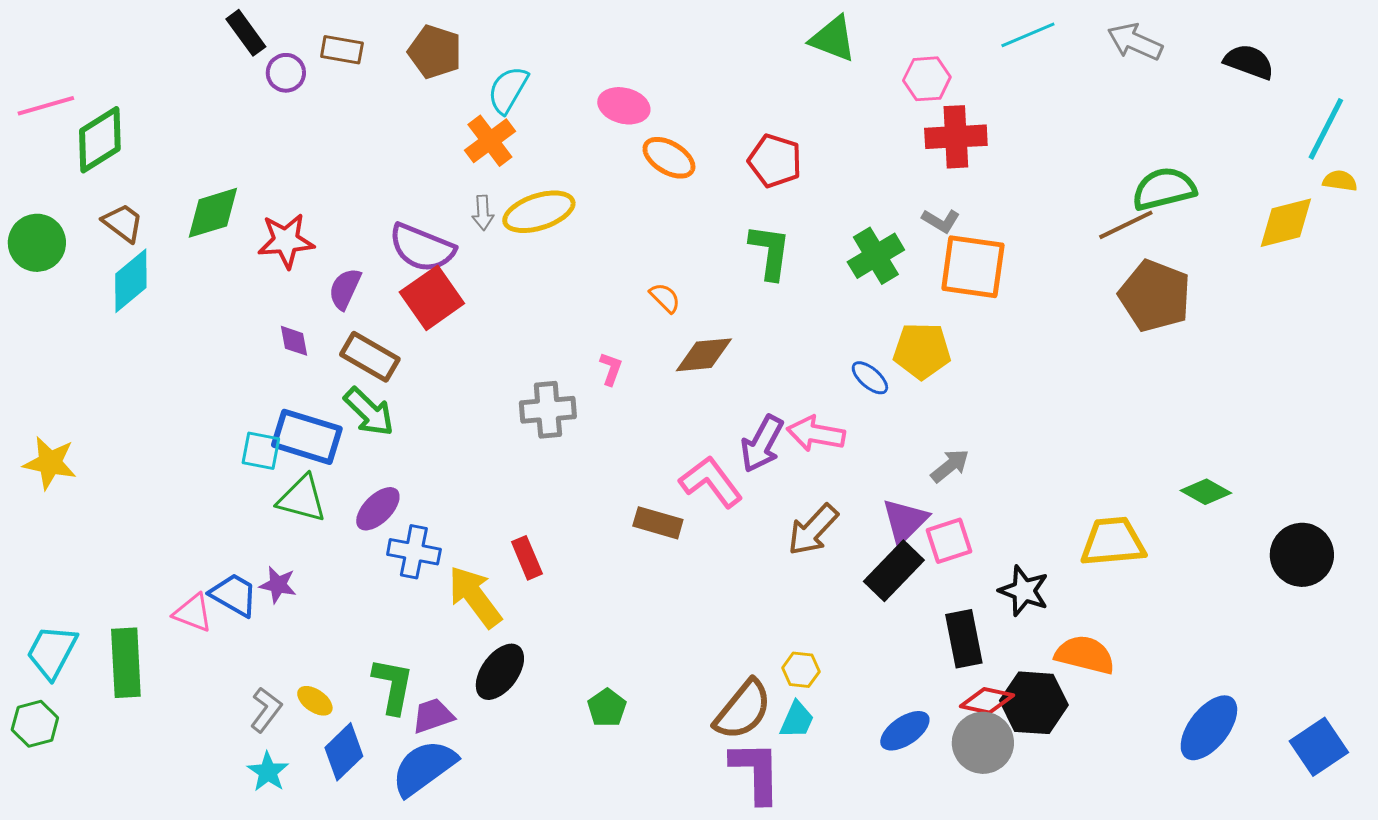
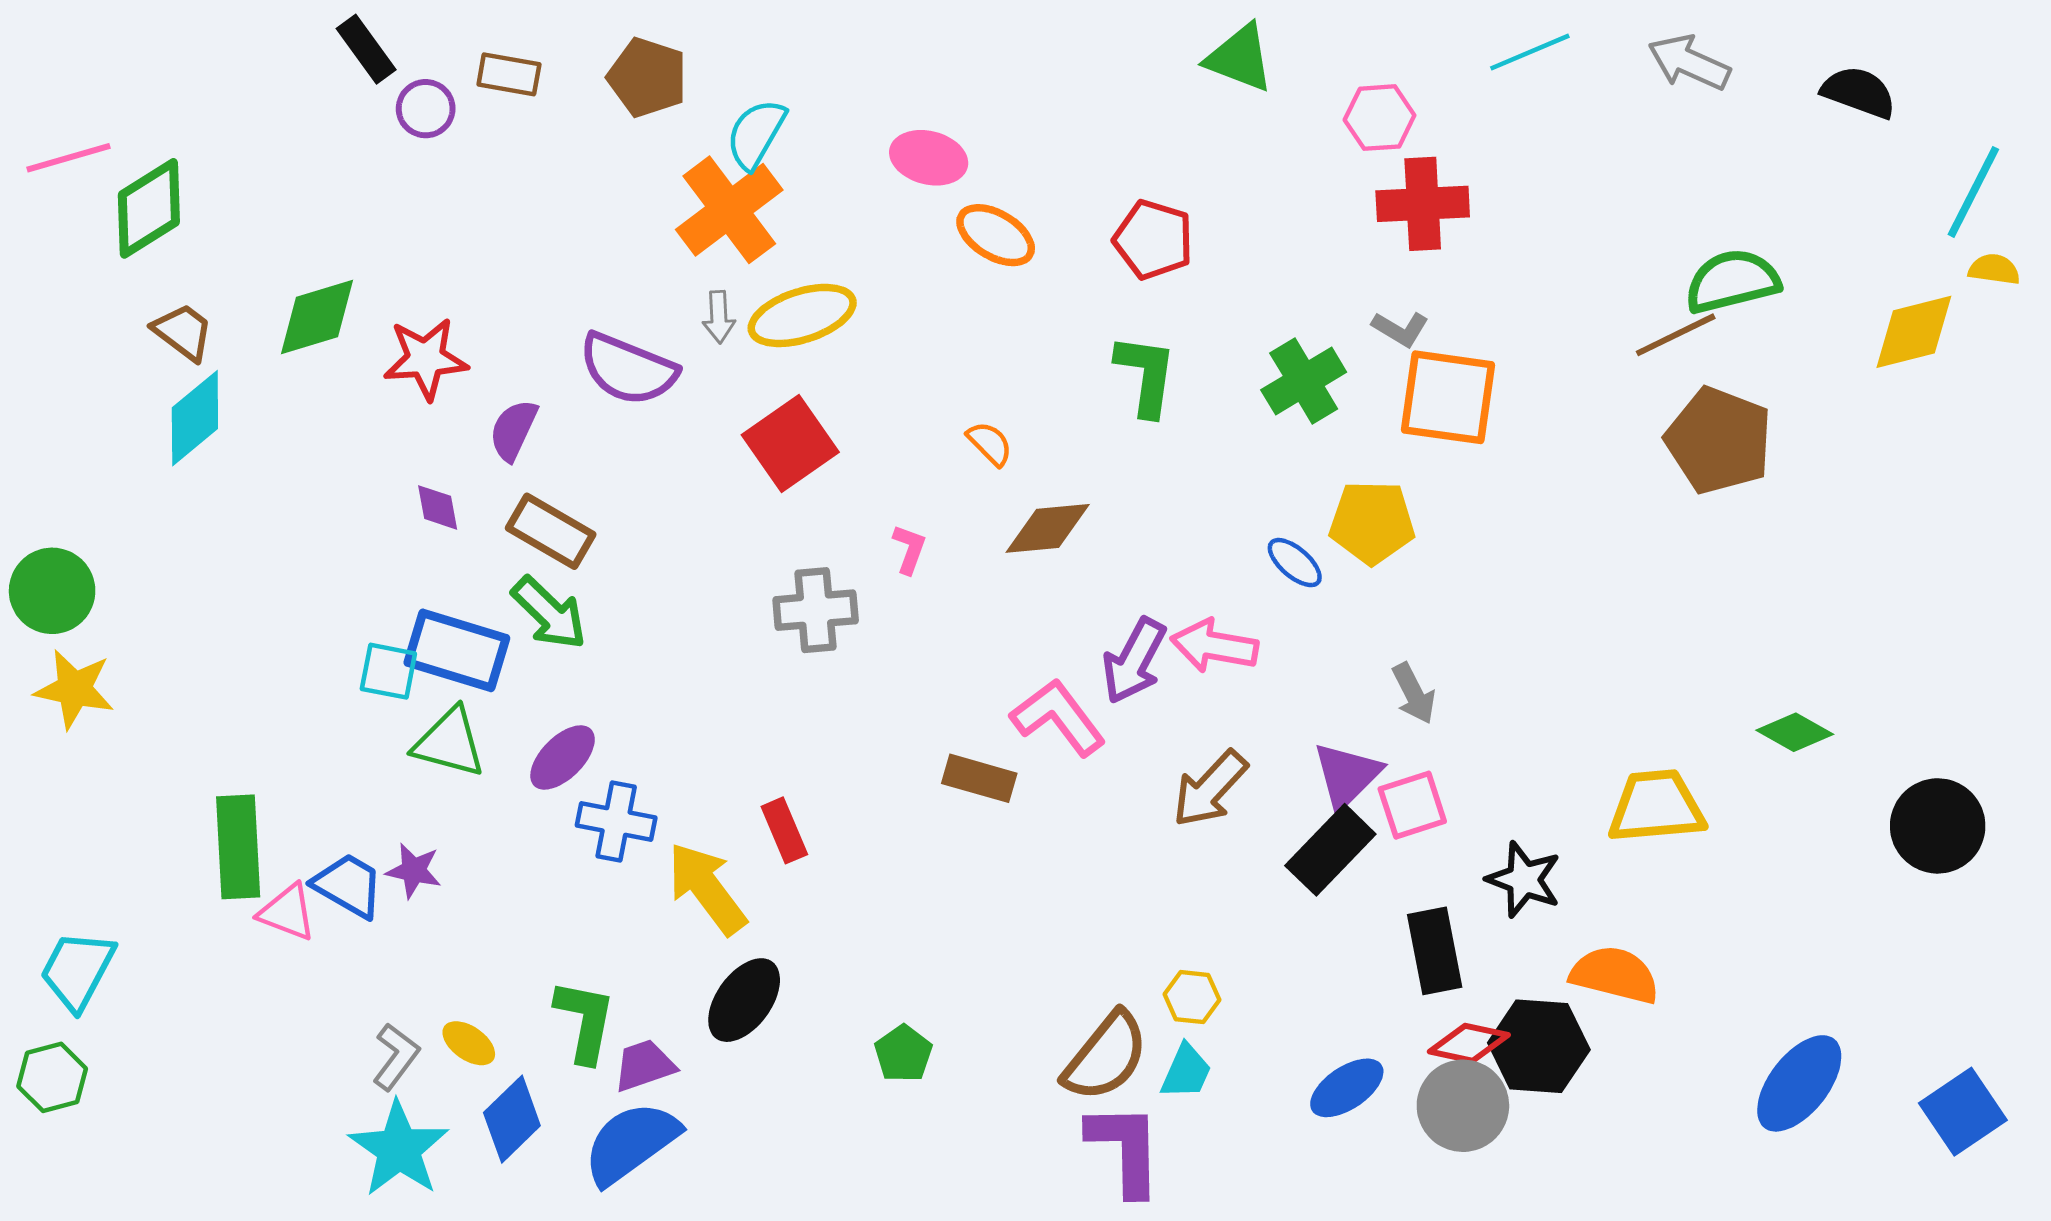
orange cross: (490, 141) -> (729, 210), size x1.4
green circle: (37, 243) -> (52, 591), moved
red square: (432, 298) -> (790, 443), moved
gray arrow: (950, 466) -> (1414, 693), turned 102
green rectangle: (126, 663) -> (238, 847), moved
cyan star: (268, 772) -> (399, 1149), size x1.6

